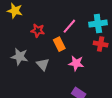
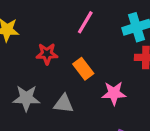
pink line: (69, 26) -> (85, 22), moved
gray triangle: (43, 64) -> (64, 104), turned -32

